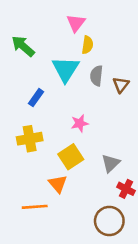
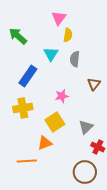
cyan triangle: (66, 69) -> (51, 54), size x0.7
brown triangle: (121, 85) -> (94, 84), moved
blue rectangle: (36, 98) -> (28, 76), size x1.5
orange triangle: (58, 184) -> (45, 143), turned 49

